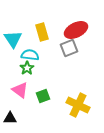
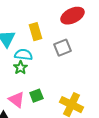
red ellipse: (76, 30) -> (72, 16), moved
pink triangle: (20, 90) -> (16, 100), moved

